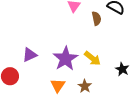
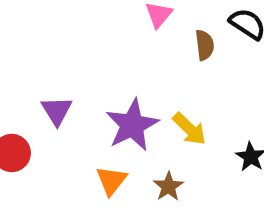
purple triangle: (30, 55) -> (57, 111), turned -42

